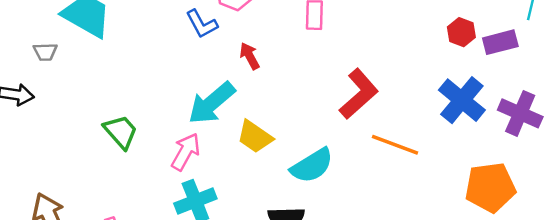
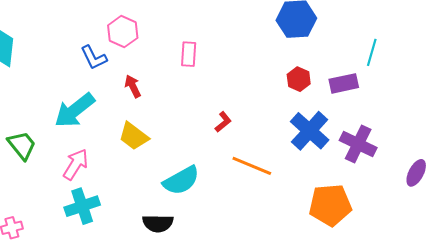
red hexagon: (461, 32) -> (299, 79), moved
red L-shape: (359, 94) -> (223, 122), size x0.5
cyan arrow: (212, 103) -> (75, 110), moved
yellow trapezoid: (255, 137) -> (134, 136), moved

